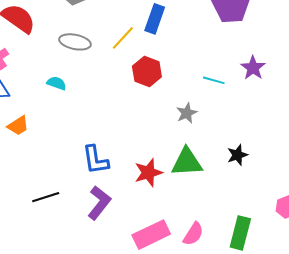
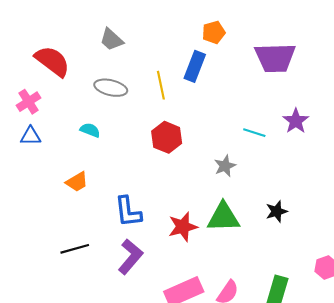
yellow line: (123, 38) -> (161, 85), turned -56
red hexagon: (147, 71) -> (167, 137), moved
orange trapezoid: (18, 126) -> (77, 182), moved

